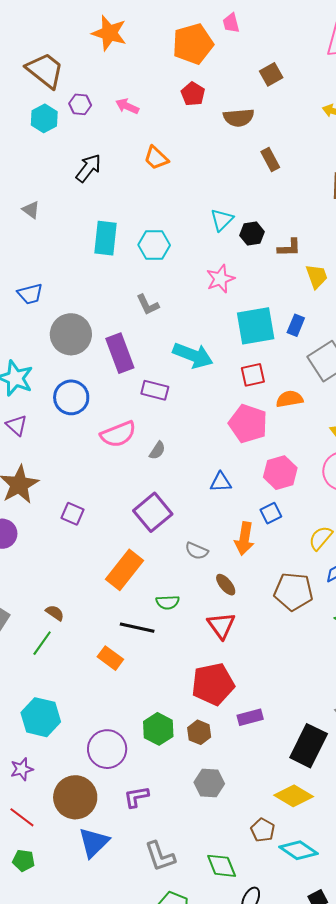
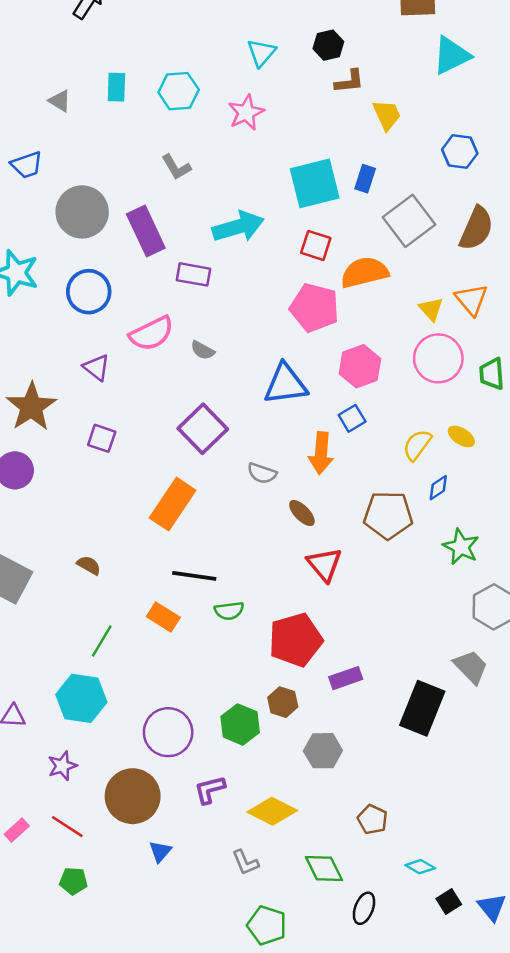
gray triangle: (31, 210) -> (60, 101), moved
black hexagon: (252, 234) -> (328, 45), moved
cyan rectangle: (105, 238) -> (116, 87), size x0.7
pink star: (220, 279) -> (246, 113), moved
cyan arrow: (193, 355) -> (238, 227), turned -33
red square: (253, 375) -> (316, 245), turned 35
orange semicircle: (290, 399) -> (364, 272), size x1.4
purple triangle: (17, 425) -> (96, 367), moved
gray semicircle: (157, 450) -> (203, 350), turned 90
blue triangle: (221, 482) -> (286, 384), size x1.6
green semicircle: (168, 602) -> (229, 611), moved
red triangle: (221, 625) -> (324, 565), moved
green line: (42, 643) -> (102, 641), moved
green hexagon: (158, 729) -> (240, 724), moved
gray hexagon: (209, 783) -> (323, 751), moved
yellow diamond: (294, 796) -> (272, 811), moved
blue triangle: (94, 842) -> (160, 851), size x0.6
cyan diamond: (299, 850) -> (420, 867), moved, size x0.6
gray L-shape: (160, 856) -> (245, 862), size x0.7

